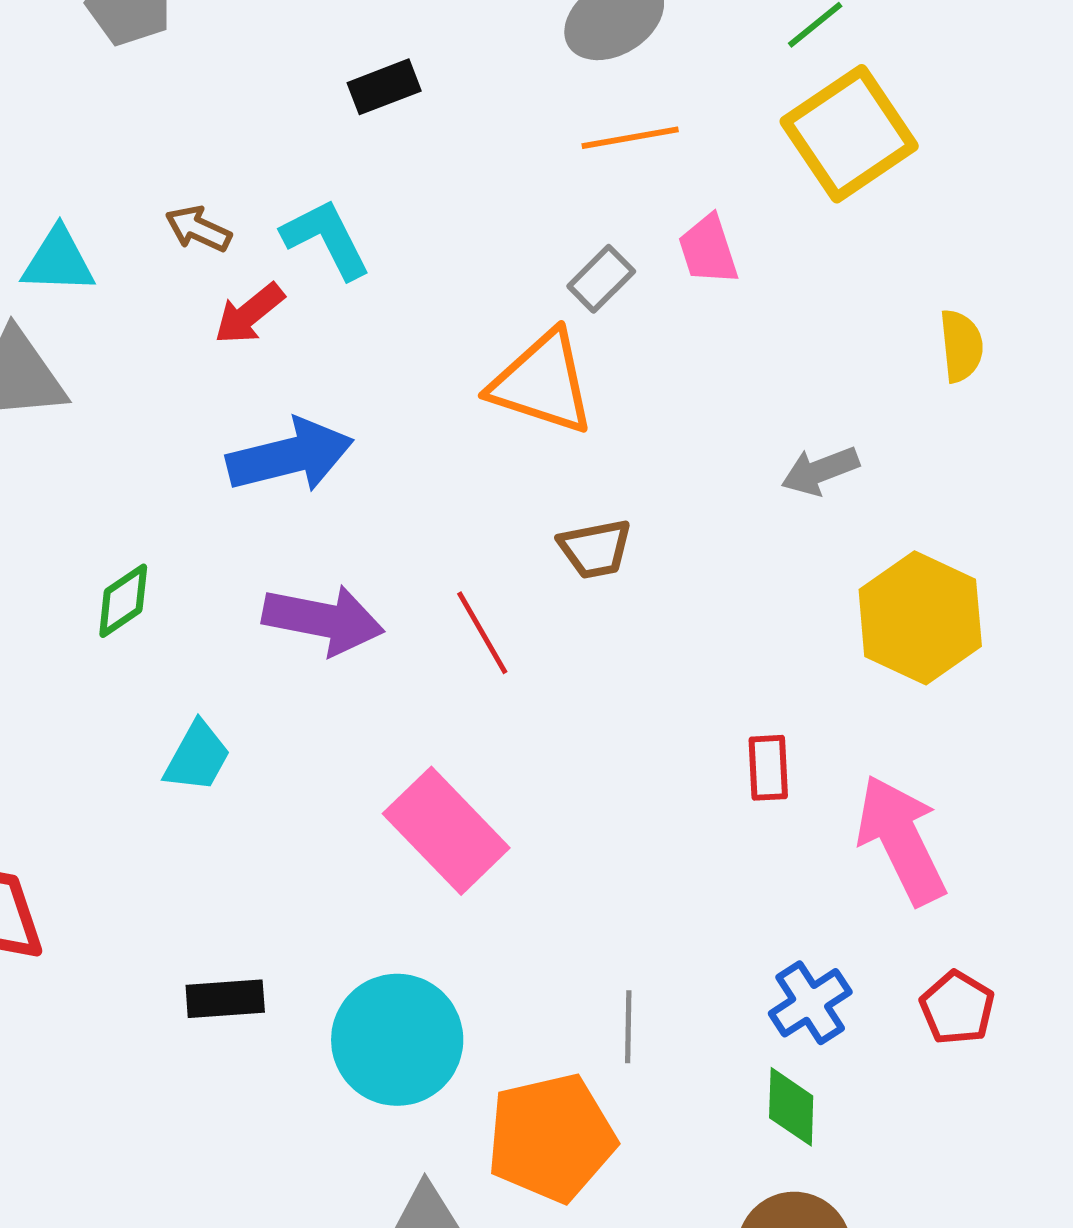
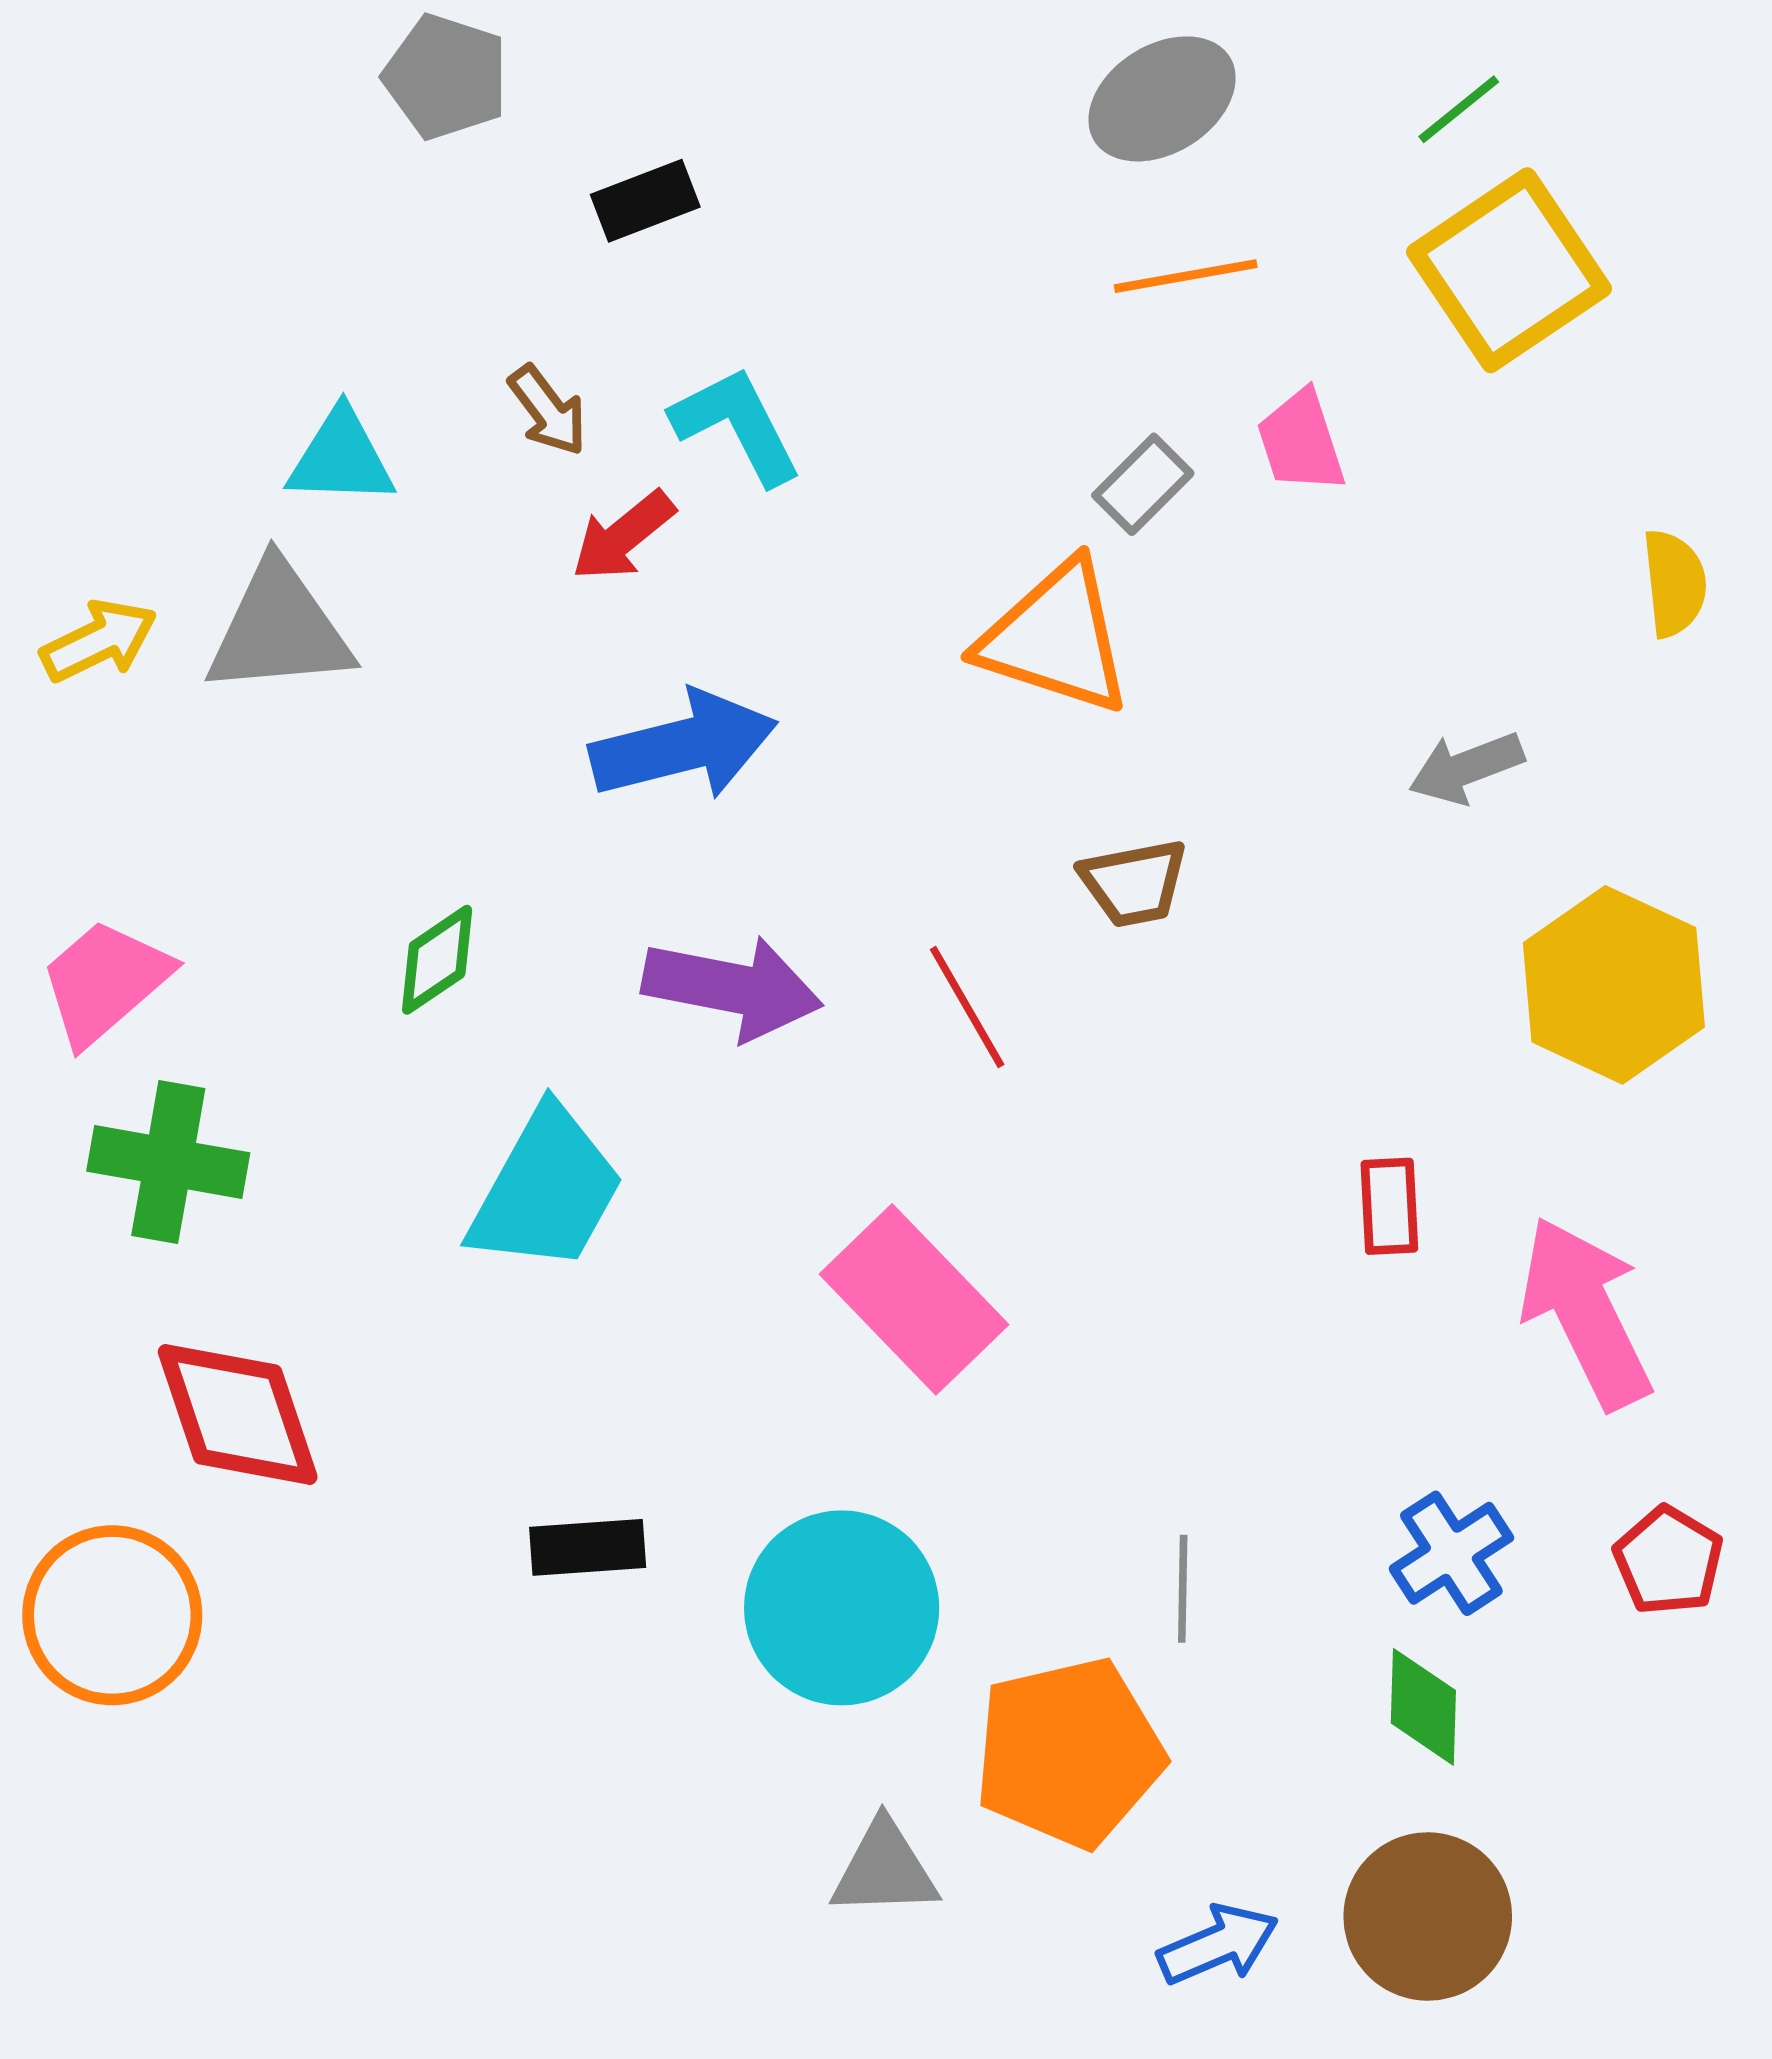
black rectangle: (384, 87) -> (645, 201), moved
brown arrow: (198, 229) -> (548, 410), turned -152
cyan trapezoid: (197, 757) -> (546, 1190), size x1.6

